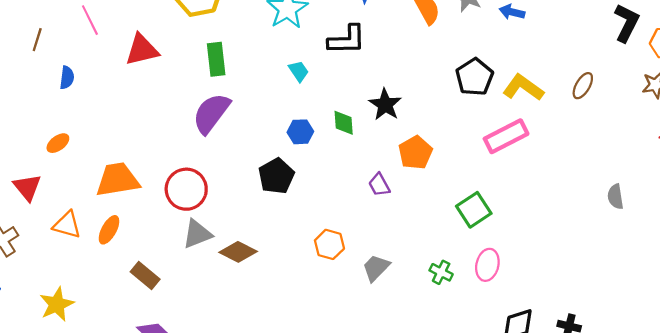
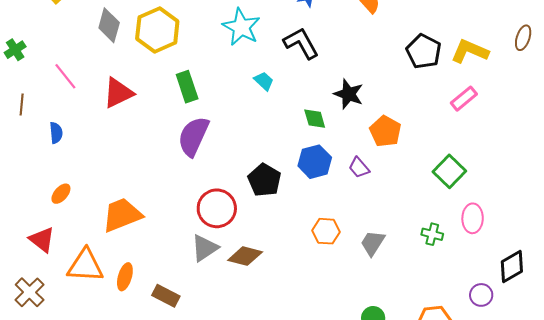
black L-shape: (347, 40) -> (301, 43), turned -105
blue hexagon: (300, 132) -> (315, 162), moved, size x1.4
pink rectangle: (506, 136) -> (464, 99), size x0.7
red circle: (186, 189) -> (217, 208), moved
orange triangle: (67, 225) -> (85, 266), size x1.4
orange ellipse: (109, 230) -> (125, 277), moved

